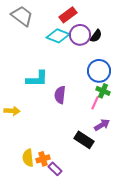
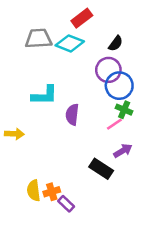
gray trapezoid: (22, 16) -> (38, 39), moved, turned -40
purple circle: (80, 35) -> (108, 70), moved
pink line: (95, 103) -> (114, 124), turned 32

